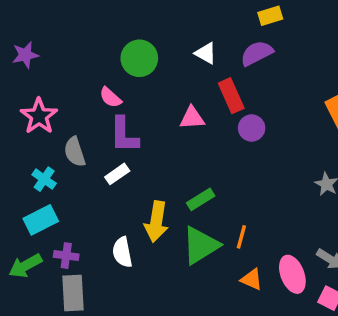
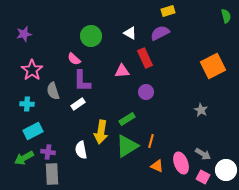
purple circle: (252, 128) -> (146, 92), moved
cyan cross: (44, 179) -> (27, 104), moved, turned -32

